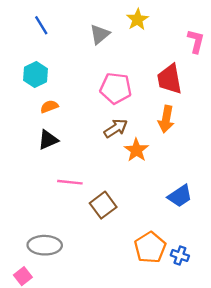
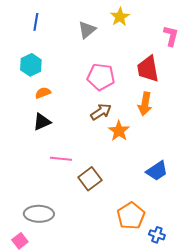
blue line: (41, 25) -> (36, 22), turned 42
blue cross: (180, 256) -> (157, 235), moved

